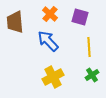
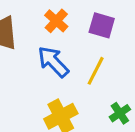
yellow line: (89, 47) -> (96, 71), moved, turned 30

